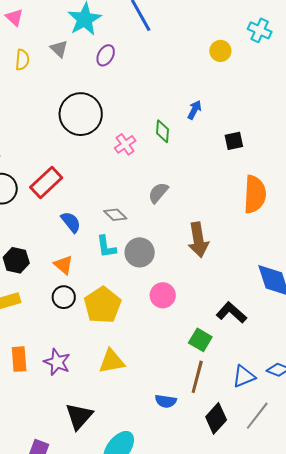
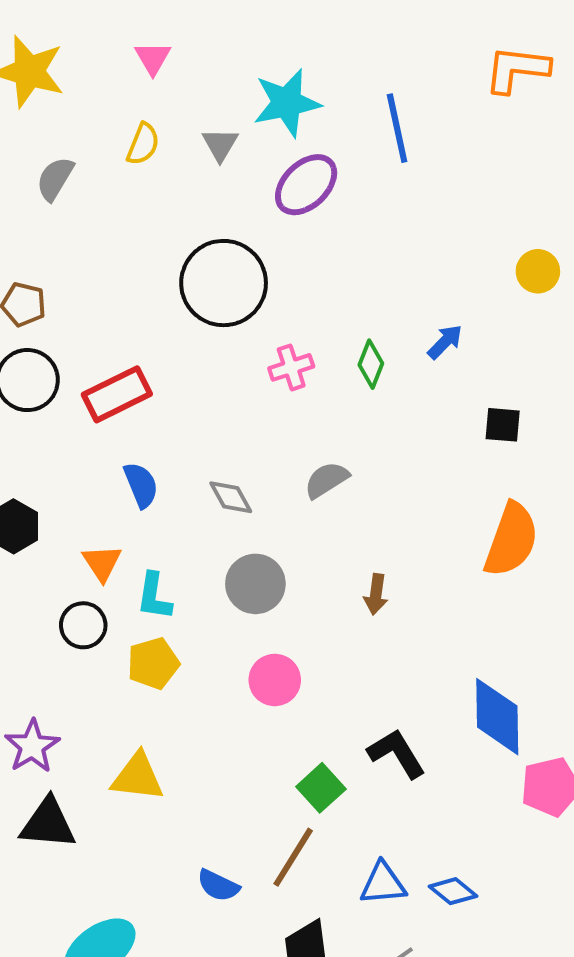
yellow circle: (220, 51) -> (538, 271), moved
purple ellipse: (106, 55) -> (306, 185), size x1.5
brown arrow: (198, 240) -> (376, 594), size x0.6
cyan L-shape: (106, 247) -> (154, 596), moved
yellow pentagon: (103, 305) -> (153, 663), size x0.7
black triangle: (79, 416) -> (48, 824), moved, turned 36

